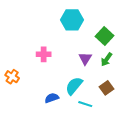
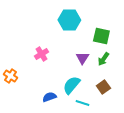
green square: (104, 36) -> (101, 36), turned -30
pink cross: (44, 54) -> (41, 54), turned -32

